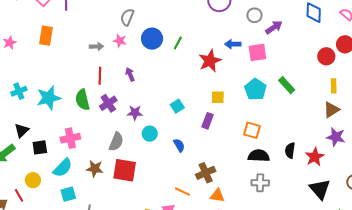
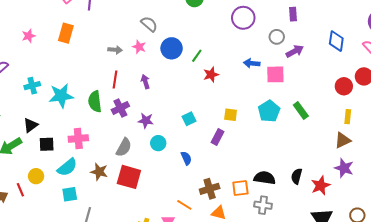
gray semicircle: (127, 17) -> (149, 24), turned 102
red star: (210, 61) -> (211, 75), moved, size x0.7
orange square: (252, 130) -> (240, 188), moved, turned -30

